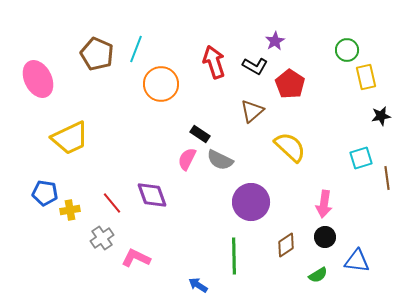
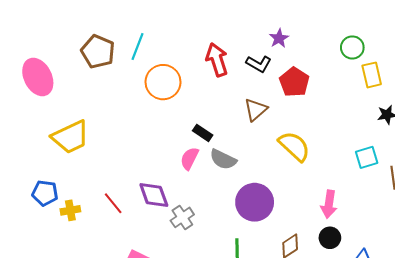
gray cross: (102, 238) -> (182, 217), moved

